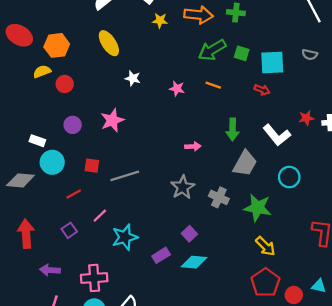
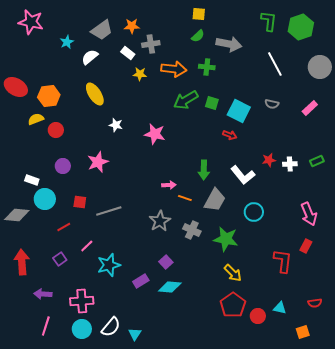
cyan square: (272, 62) -> (239, 111), turned 30
orange line: (213, 85) -> (185, 198), moved
pink star: (177, 89) -> (155, 134), size x1.5

